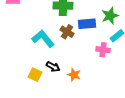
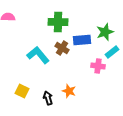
black arrow: (53, 67) -> (48, 98), moved, turned -136
yellow square: (35, 75) -> (22, 91), moved

